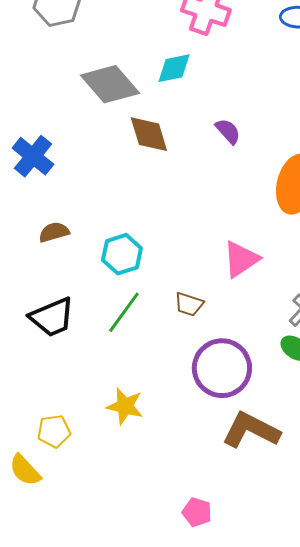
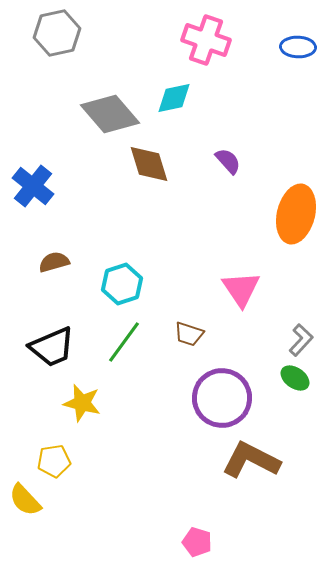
pink triangle: (241, 259) -> (241, 289), turned -30
yellow star: (125, 406) -> (82, 403), moved

